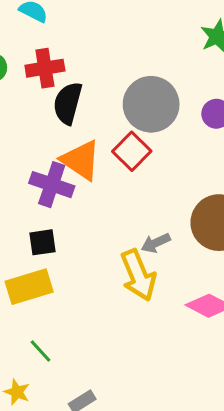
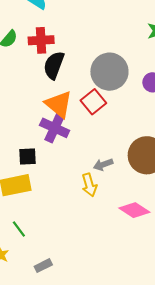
purple cross: (52, 185) -> (55, 128), moved
yellow arrow: (138, 275) -> (89, 185), size x0.7

